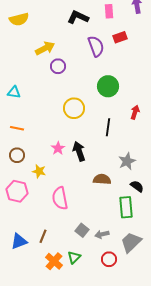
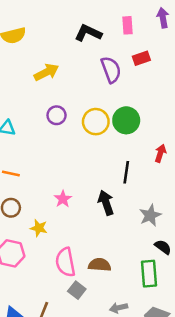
purple circle: (58, 66) -> (57, 115), moved
yellow circle: (74, 108) -> (96, 122), moved
black arrow: (79, 151) -> (106, 203), moved
brown semicircle: (102, 179) -> (100, 265), moved
gray square: (82, 230) -> (77, 290), moved

